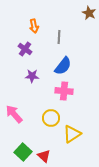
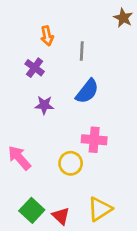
pink cross: (64, 91) -> (94, 140), moved
yellow triangle: (72, 134) -> (100, 209), moved

